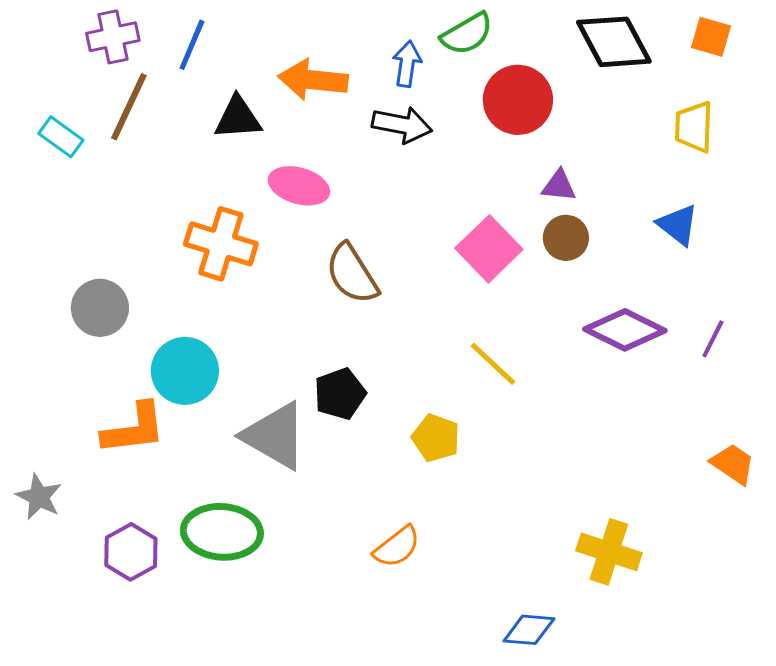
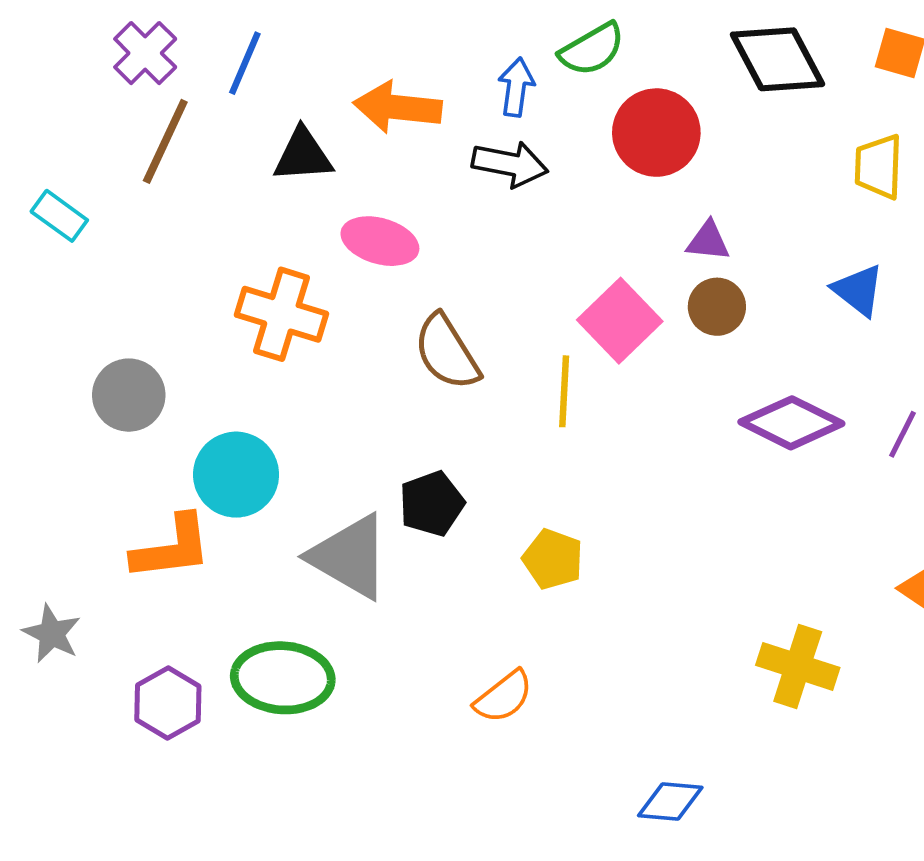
purple cross: (113, 37) -> (145, 53), turned -33
cyan rectangle: (61, 137) -> (59, 216), moved
yellow line: (493, 364) -> (564, 391), moved, turned 50
yellow cross: (609, 552) -> (798, 666), moved

